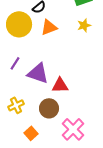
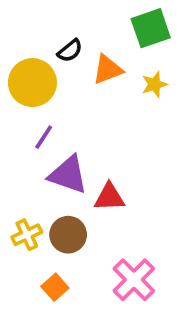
orange triangle: (49, 27) -> (108, 69), moved
purple line: (15, 63) -> (44, 137), moved
brown circle: (49, 108) -> (68, 235), moved

